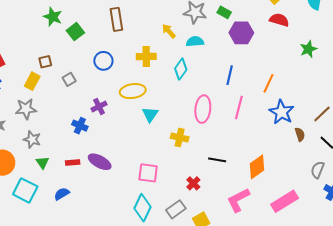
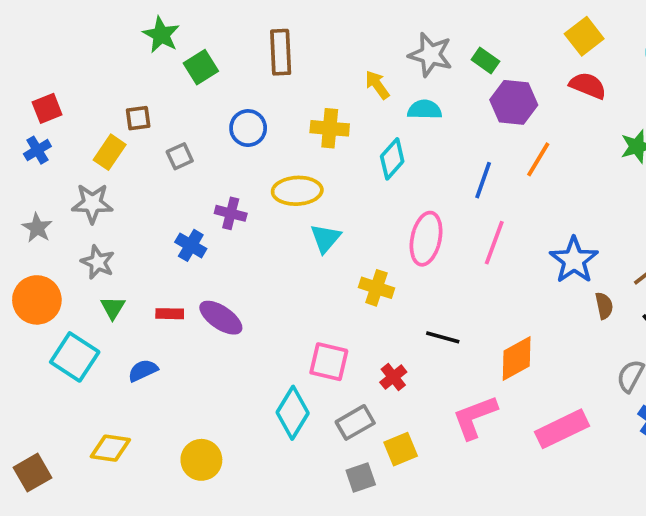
orange line: (269, 83) -> (538, 159), moved
purple cross: (99, 107) -> (231, 213), turned 35
pink square: (148, 173) -> (329, 362), moved

